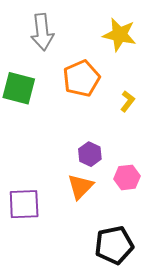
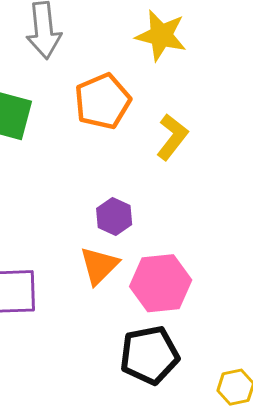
yellow L-shape: (128, 101) -> (172, 137), size x1.4
pink hexagon: (127, 177) -> (161, 283), moved, size x1.5

